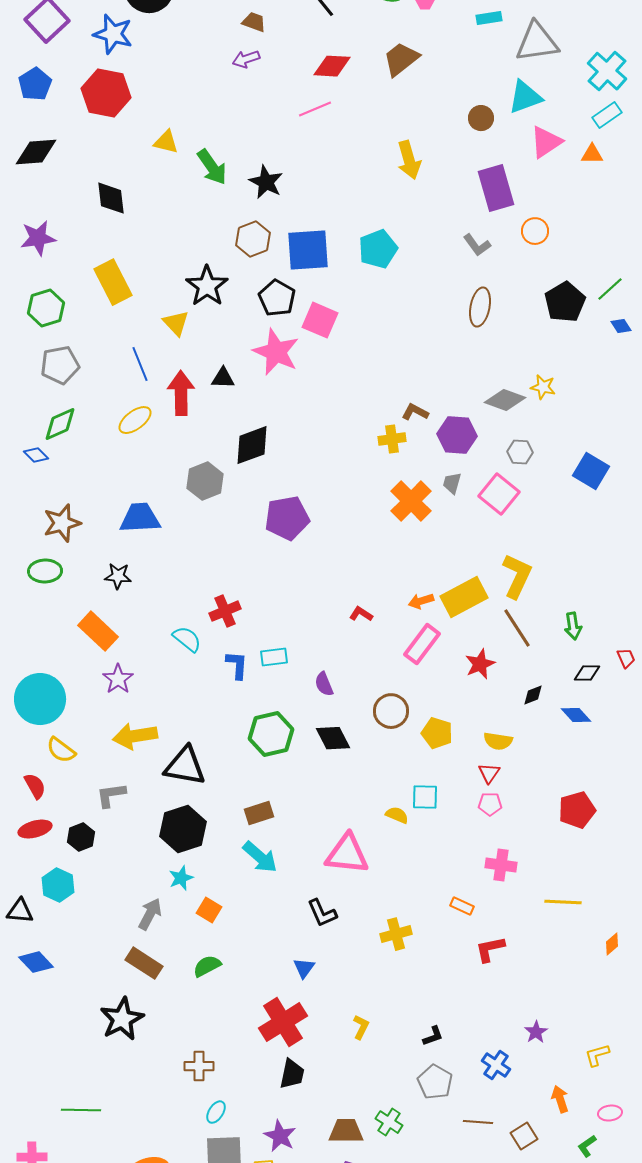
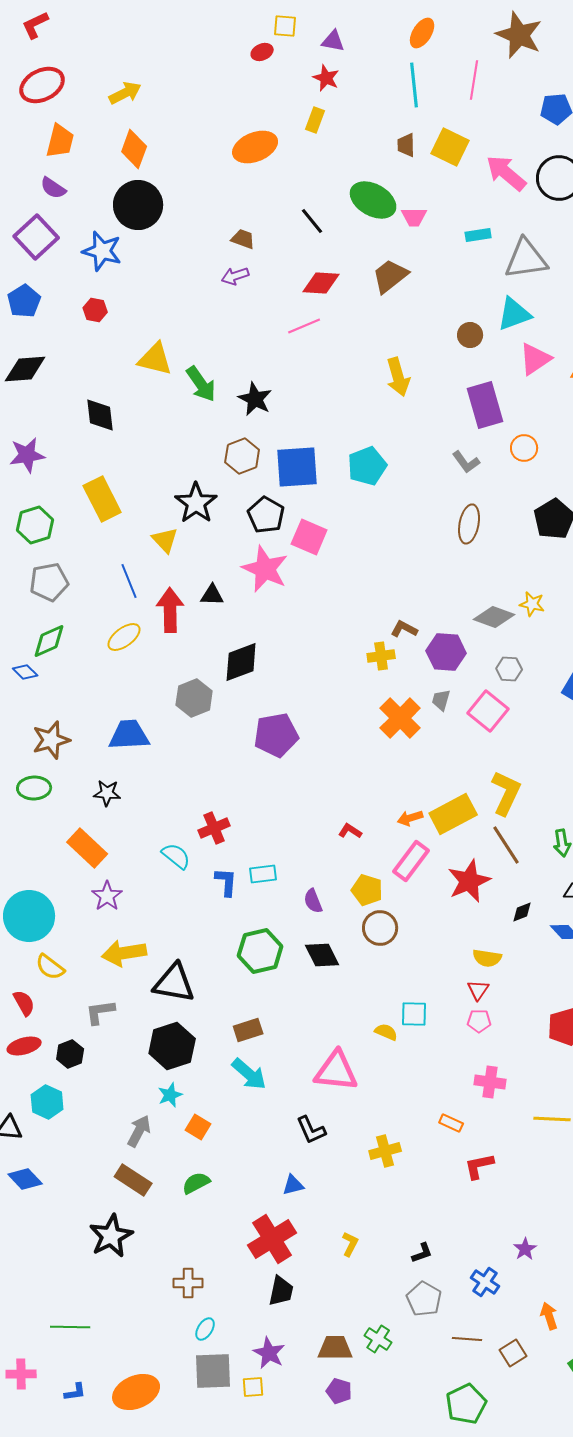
red hexagon: (106, 93) -> (95, 310), size x0.5
yellow triangle: (166, 142) -> (155, 359), size x1.4
red star: (480, 664) -> (469, 881), size x1.4
yellow pentagon: (437, 733) -> (367, 890), moved
blue triangle: (304, 968) -> (293, 1185), turned 40

